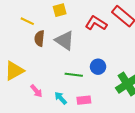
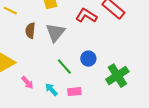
yellow line: (27, 21) -> (10, 11), moved
gray triangle: (65, 40) -> (55, 33), turned 35
green line: (74, 75) -> (64, 67), turned 42

